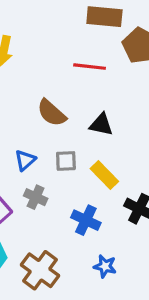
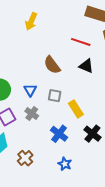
black triangle: (101, 125) -> (86, 66), moved
blue triangle: (25, 160) -> (30, 90), turned -32
brown cross: (40, 270) -> (25, 158), size x0.7

